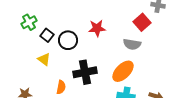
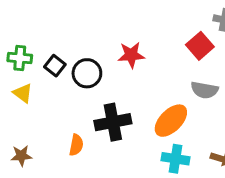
green cross: (29, 22) -> (20, 58), moved, turned 35
gray semicircle: (132, 44) -> (204, 90), moved
yellow triangle: (44, 59) -> (23, 93), moved

